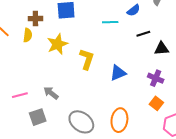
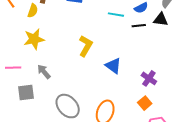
black line: (143, 34) -> (139, 26), moved
yellow star: (57, 44) -> (34, 39), moved
black triangle: (161, 49) -> (161, 19), moved
blue triangle: (118, 73) -> (113, 66), turned 48

